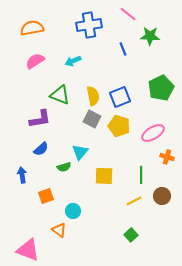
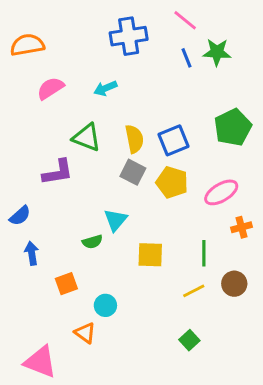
orange semicircle: (32, 28) -> (27, 45), moved
blue line: (123, 49) -> (186, 58), moved
blue semicircle: (41, 149) -> (20, 216), moved
orange cross: (167, 157) -> (241, 227), turned -32

